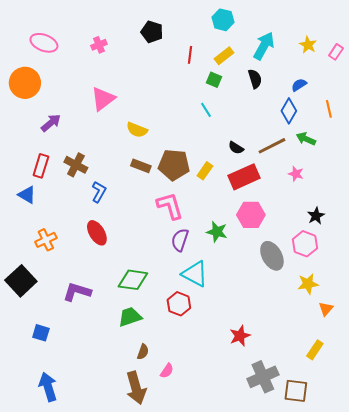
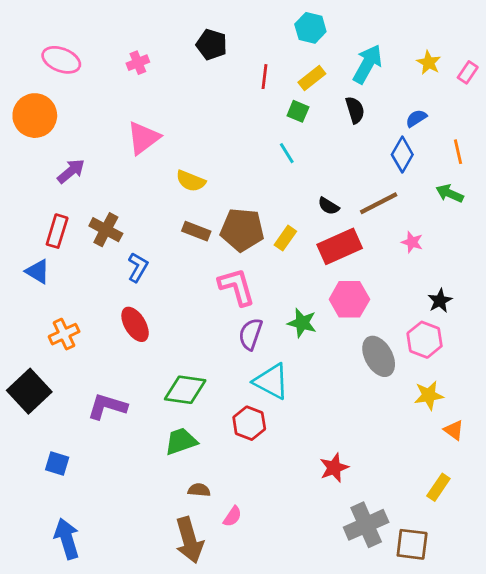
green arrow: (306, 139) -> (450, 193), moved
orange triangle: (326, 309) -> (454, 430), turned -35
brown semicircle: (143, 352) -> (199, 490), turned -105

